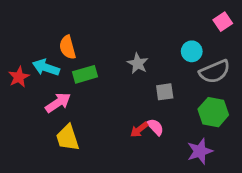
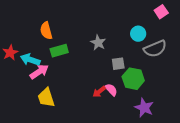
cyan arrow: (46, 68) -> (30, 60), moved
green hexagon: (213, 112) -> (133, 79), moved
purple star: (200, 151) -> (144, 108), turned -30

